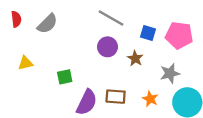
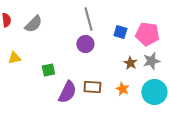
gray line: (111, 18) -> (88, 19), turned 45
brown star: (135, 58) -> (130, 63), moved
gray star: (170, 73) -> (151, 61), moved

